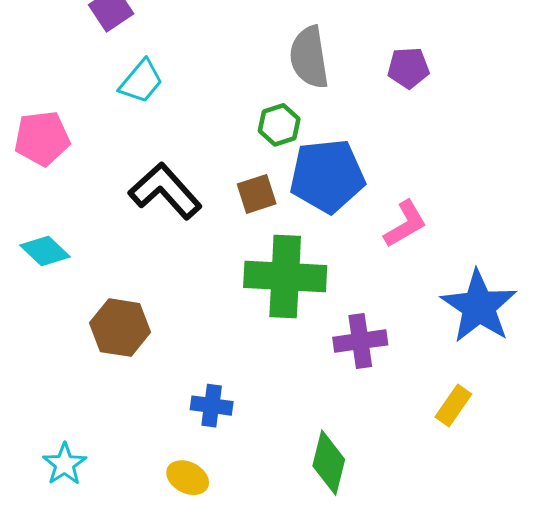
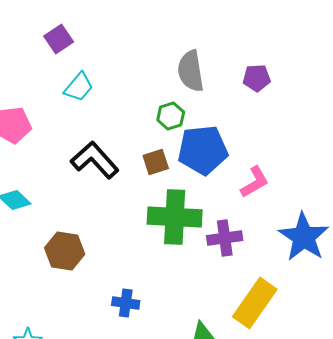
purple cross: (360, 341) -> (225, 238), moved
yellow rectangle: (453, 406) -> (255, 303), moved, size x1.8

